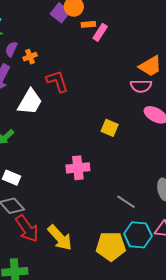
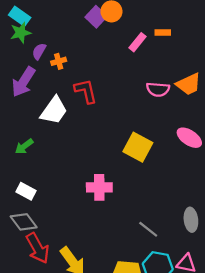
orange rectangle: (88, 24) -> (163, 33), moved
pink semicircle: (141, 86) -> (158, 89), moved
yellow square: (110, 128) -> (138, 147), size x1.5

